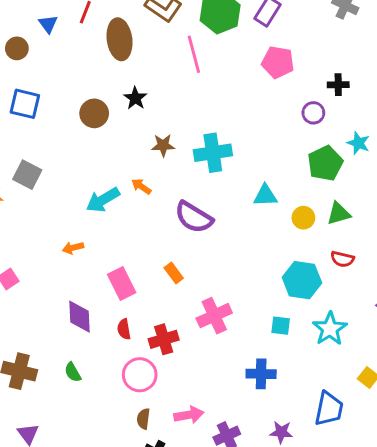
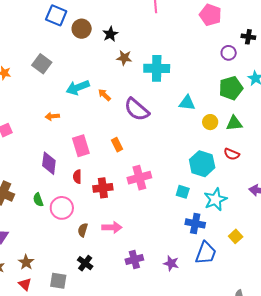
black star: (135, 98) -> (110, 34), moved
blue square: (25, 104) -> (56, 15), moved
gray square: (27, 175) -> (42, 64), moved
orange arrow: (141, 186) -> (104, 95), moved
blue cross: (261, 374) -> (195, 223), moved
pink circle: (140, 375) -> (62, 208), moved
pink arrow: (189, 415) -> (112, 227), moved
brown semicircle: (143, 419) -> (83, 230), moved

